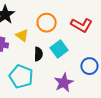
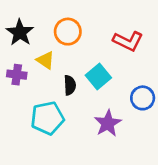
orange circle: (47, 23) -> (68, 32), moved
cyan pentagon: (21, 76) -> (47, 118), turned -30

